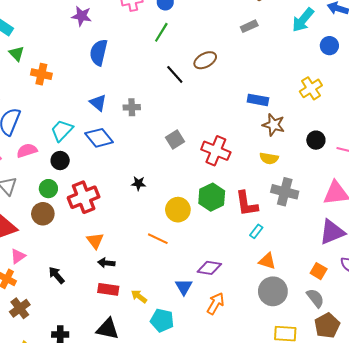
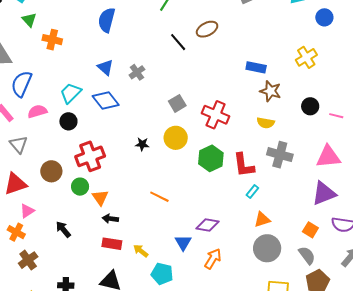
gray cross: (132, 107) -> (137, 72), turned -35
green circle: (48, 189) -> (80, 187), moved
yellow circle: (178, 210) -> (176, 138), moved
orange triangle: (267, 261) -> (262, 220), turned -36

